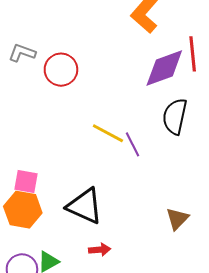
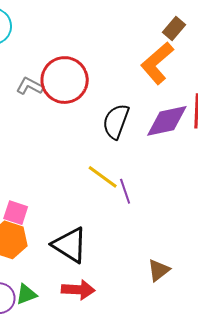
red circle: (61, 70) -> (65, 80), moved, size x1.4
black semicircle: (175, 116) -> (116, 121), moved
red arrow: (100, 250) -> (78, 290), size x1.5

